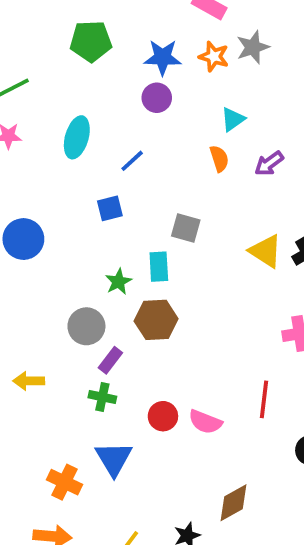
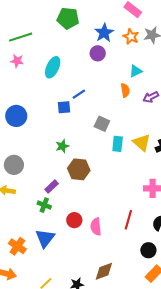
blue star: (163, 57) -> (104, 33), turned 30
blue line: (132, 161) -> (79, 94), moved
cyan rectangle: (159, 267) -> (118, 144), moved
gray circle: (86, 326) -> (14, 165), moved
pink semicircle: (205, 422) -> (96, 227), turned 54

